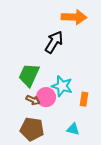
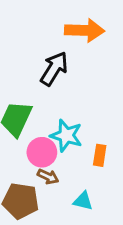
brown arrow: (33, 100) -> (48, 177), moved

